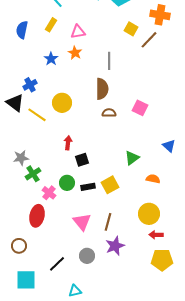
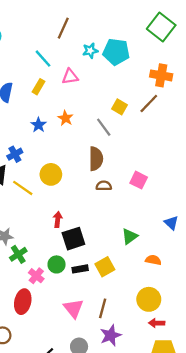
yellow square: (131, 29) -> (120, 107), moved
pink triangle: (78, 32) -> (70, 77), moved
gray line: (109, 61) -> (104, 127), turned -36
black square: (82, 160) -> (73, 239), size x1.5

